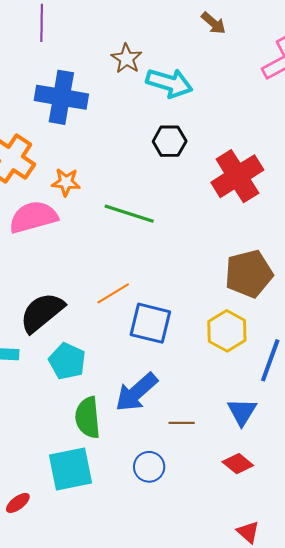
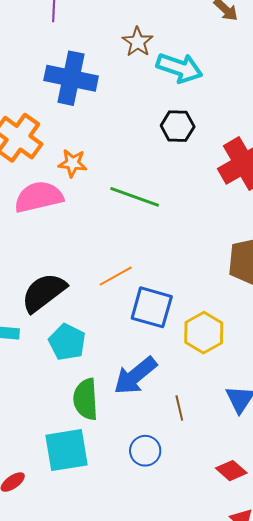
yellow hexagon: (227, 331) -> (204, 333), moved
brown line: (182, 423) -> (179, 408), turned 75
red diamond: (238, 464) -> (231, 471), moved

